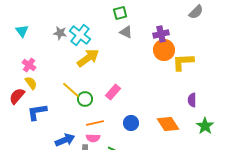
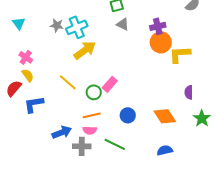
cyan cross: (80, 35) -> (77, 27), turned 30
green circle: (85, 99) -> (94, 92), moved

